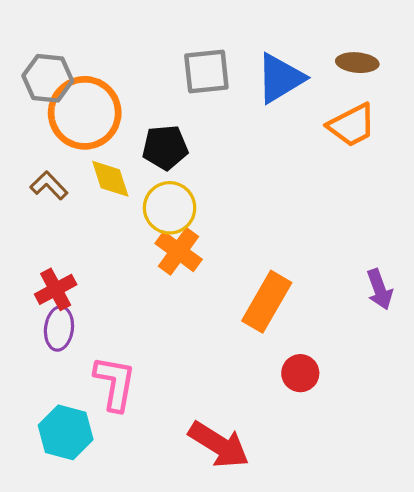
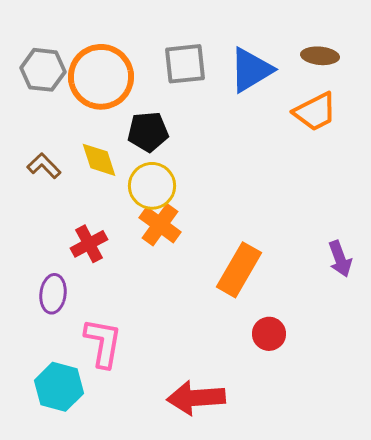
orange circle: (85, 113) -> (101, 77), moved
red cross: (56, 289) -> (89, 244), moved
red arrow: (219, 445) -> (196, 398), turned 144

